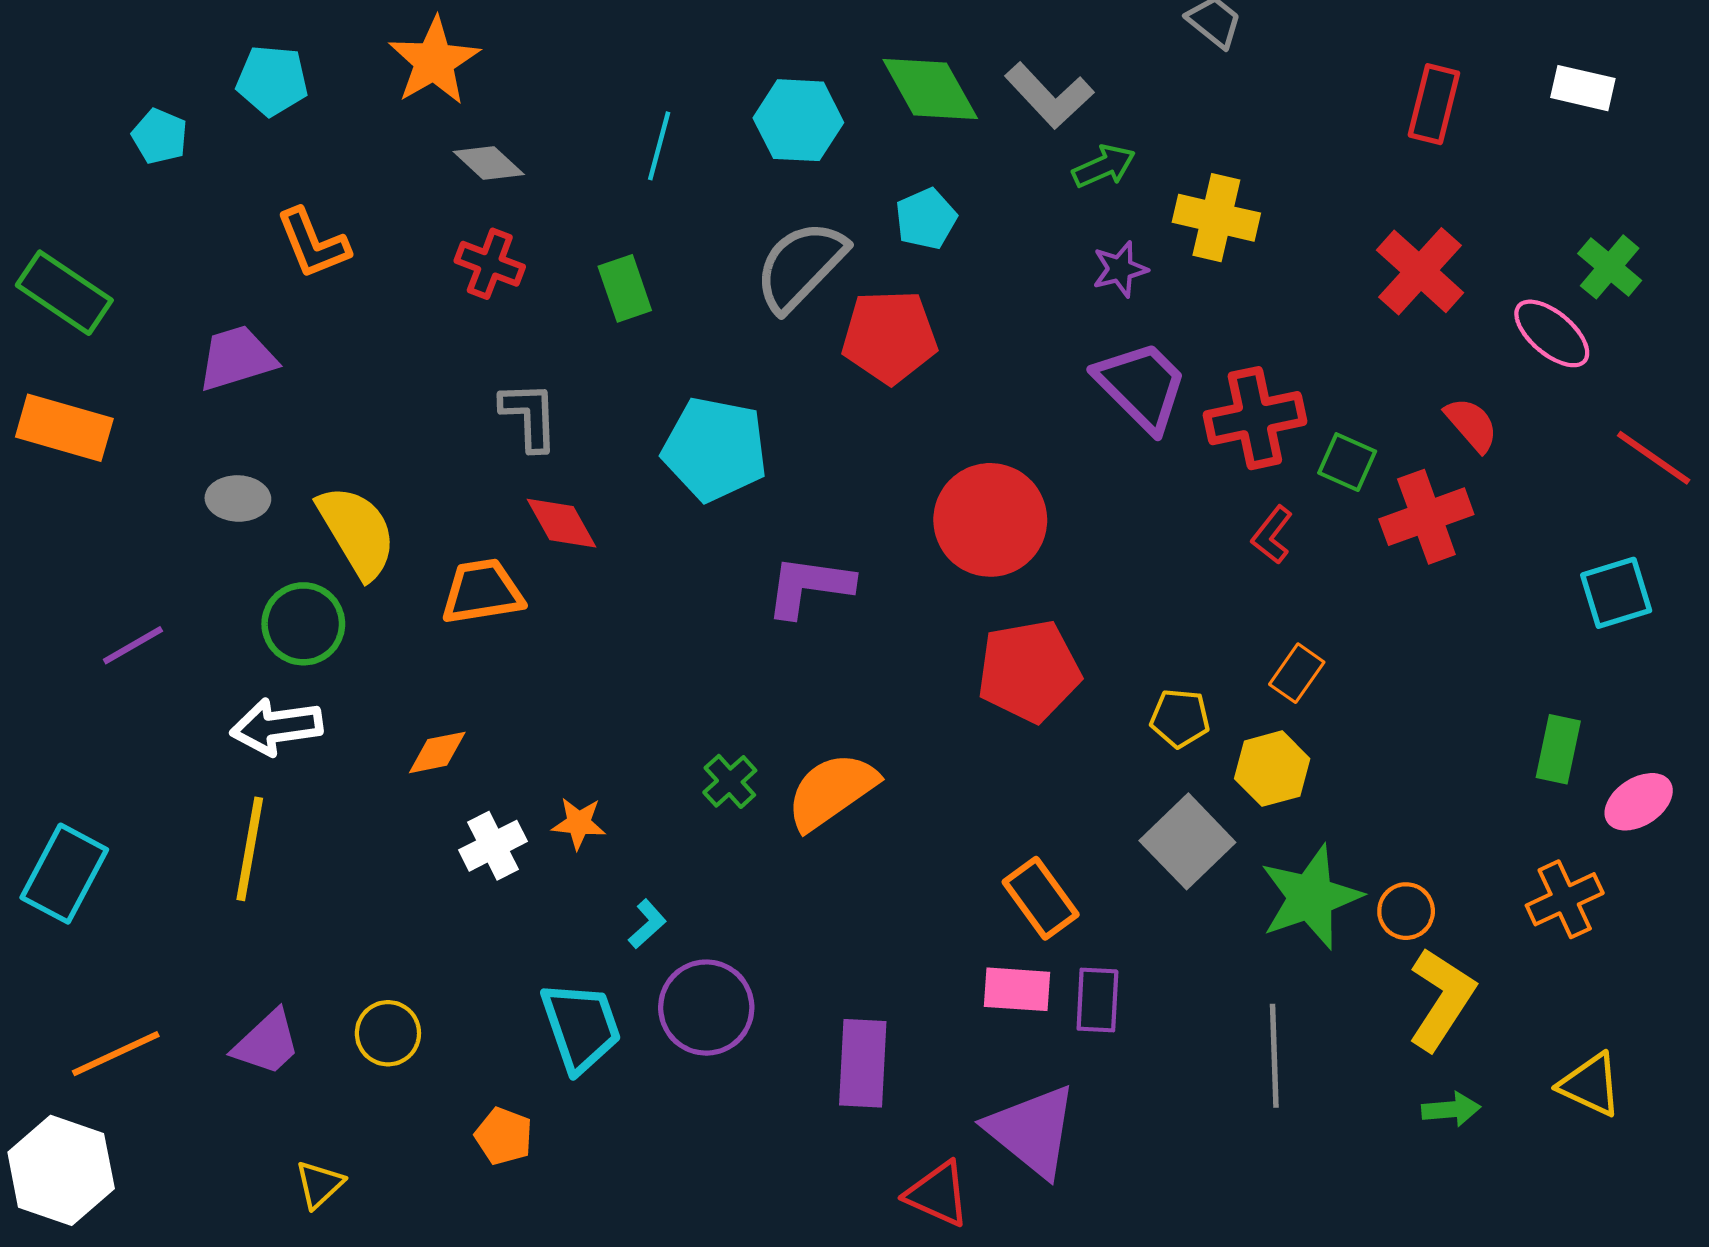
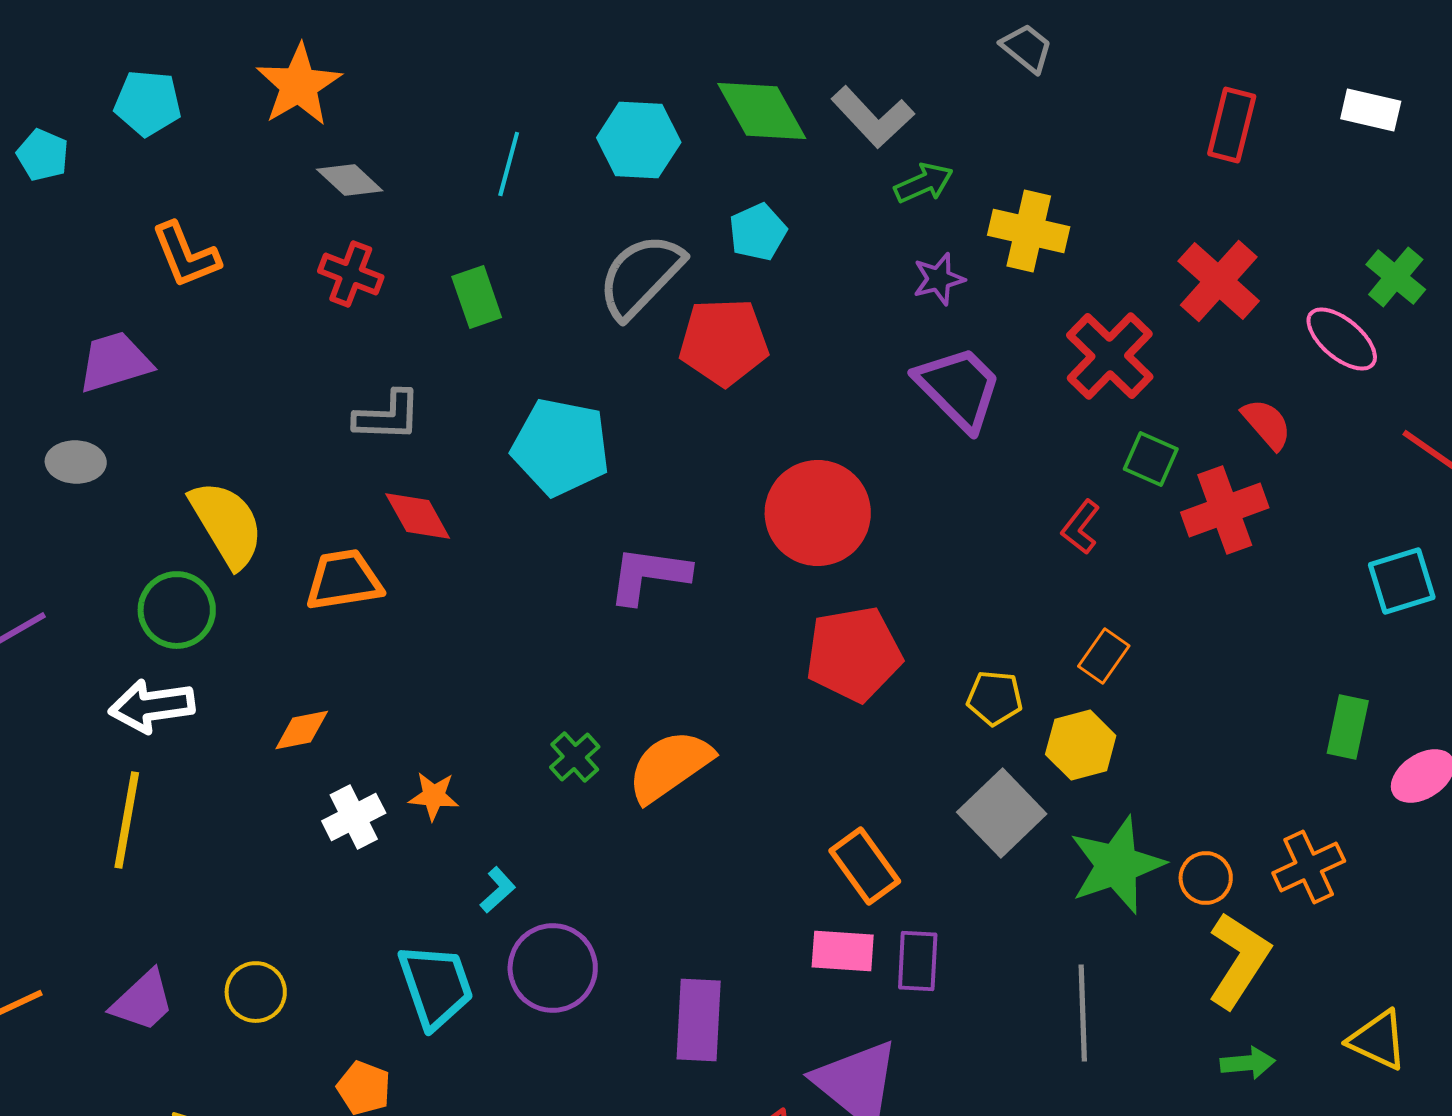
gray L-shape: (529, 416) -> (388, 416), turned 94
red cross: (1255, 418) -> (1110, 356), moved, turned -34
gray ellipse: (238, 498) -> (76, 462), moved
orange cross: (1565, 899) -> (1309, 867), moved

